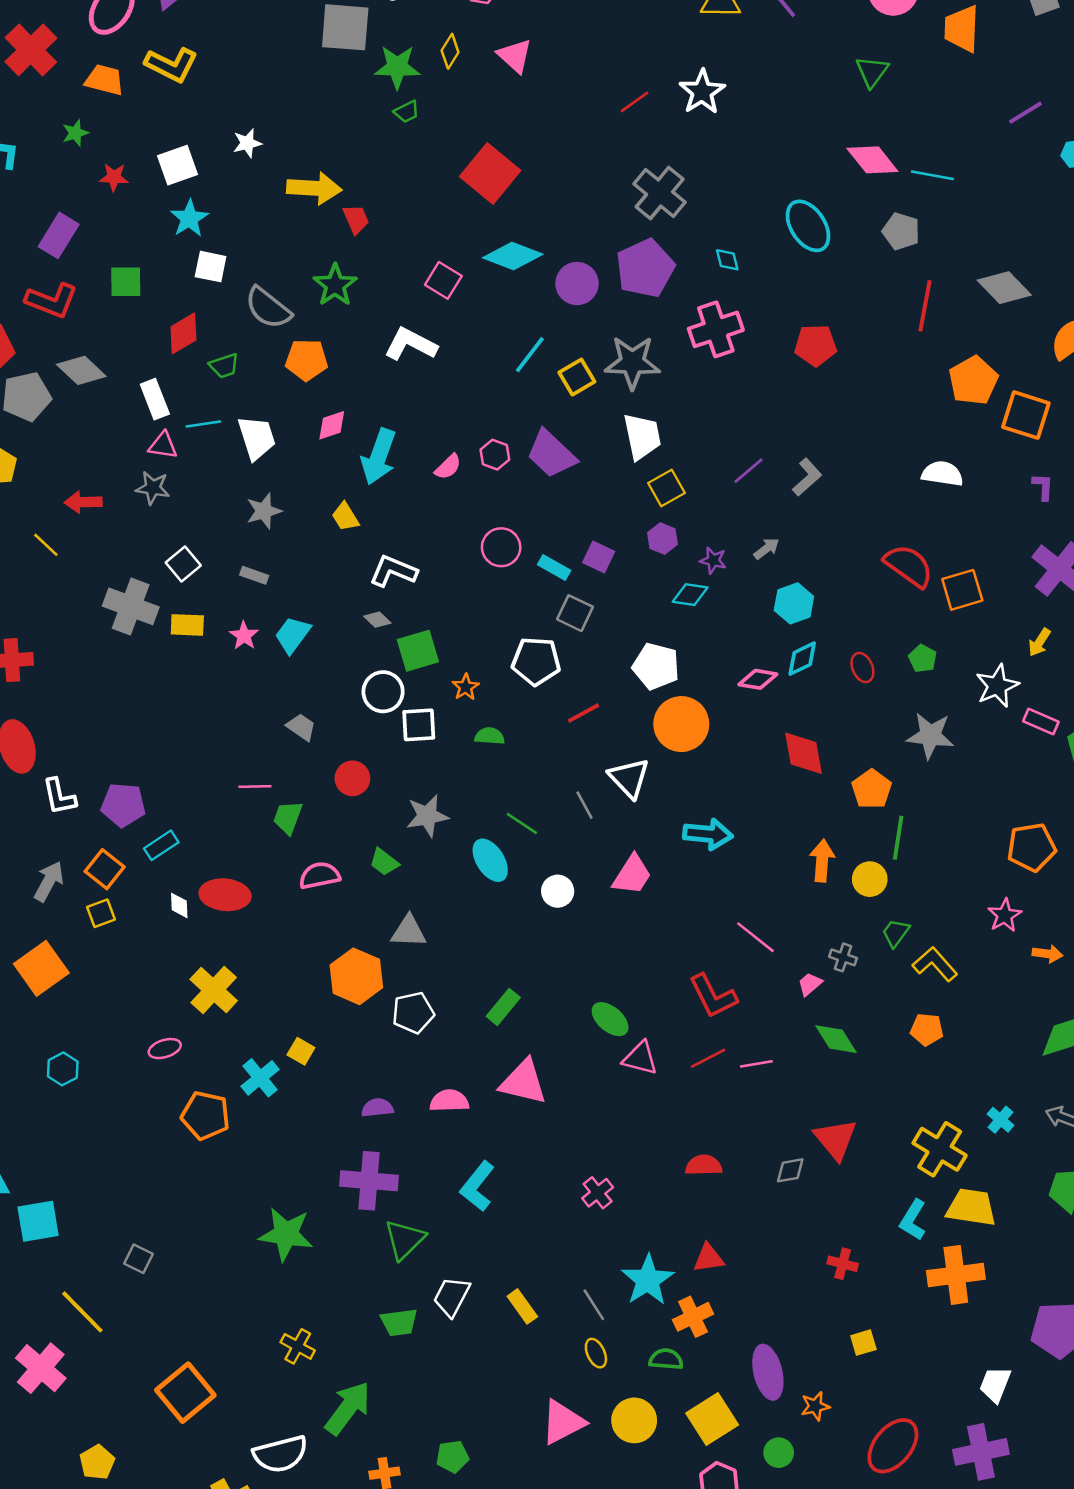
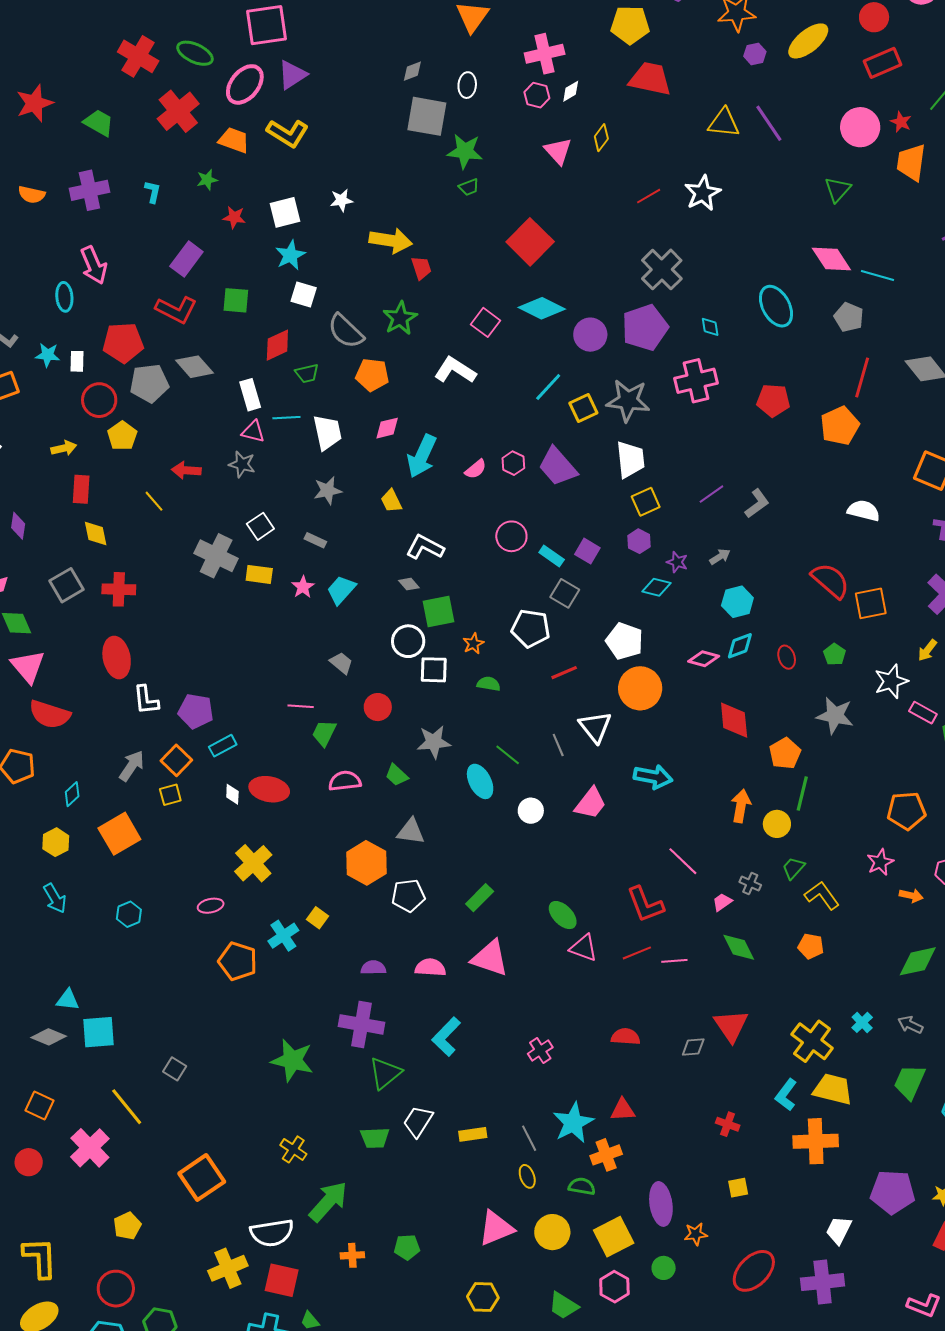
yellow diamond: (450, 51) -> (601, 138), moved
orange pentagon: (973, 381) -> (840, 426), moved
yellow rectangle: (522, 1306) -> (473, 1134), turned -68

